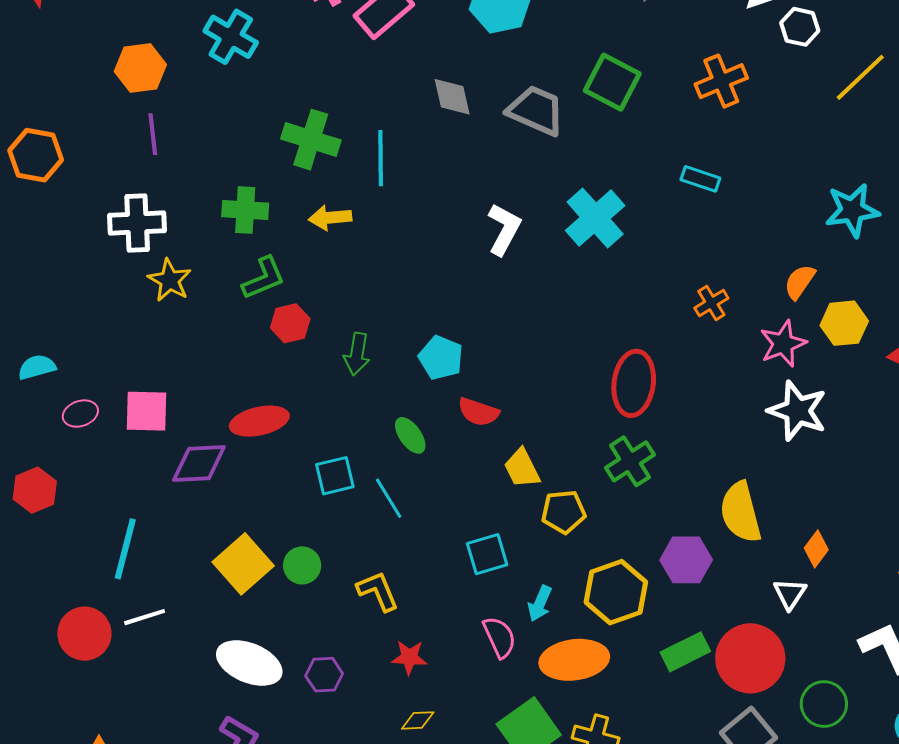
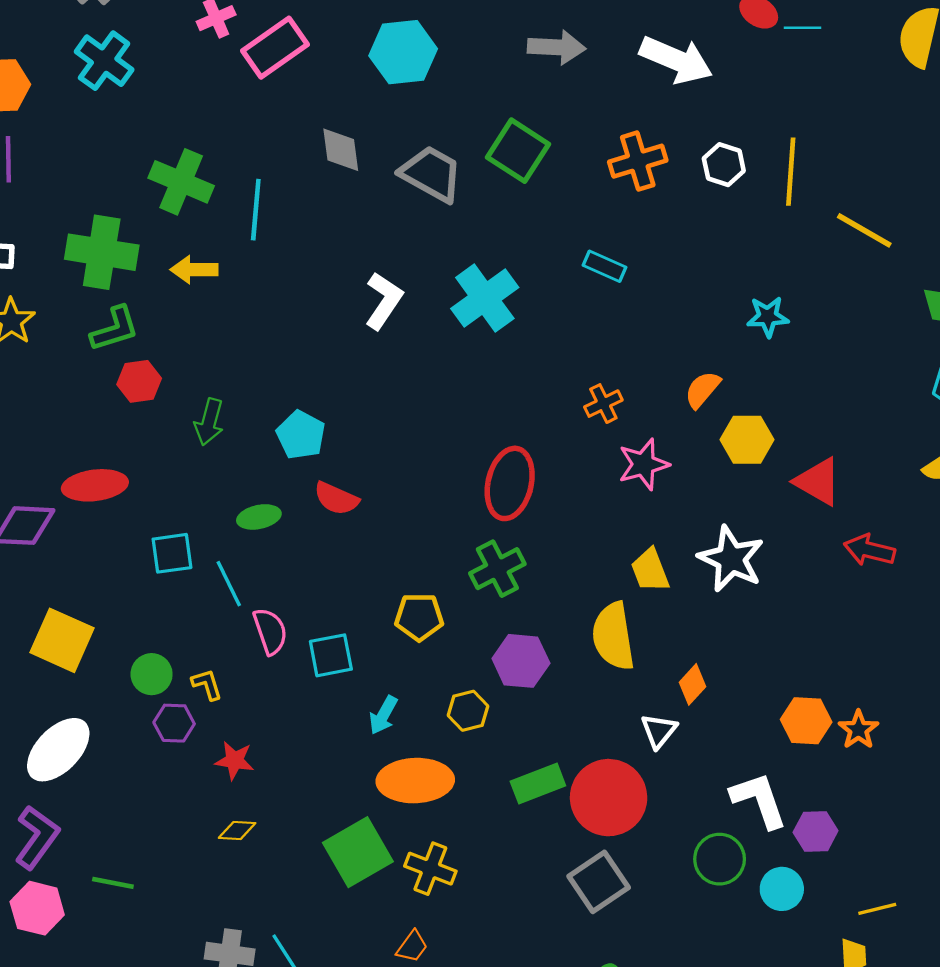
white hexagon: (800, 27) -> (724, 165), moved
yellow line: (860, 77) -> (791, 172), turned -48
green cross: (245, 210) -> (102, 252), size x1.4
cyan star: (852, 210) -> (768, 317), size x0.7
pink star: (783, 344) -> (644, 464), moved
white star: (797, 411) -> (731, 559), moved
green ellipse: (410, 435) -> (259, 517), turned -72
yellow trapezoid: (522, 468) -> (650, 570), moved
purple hexagon: (686, 560) -> (521, 661), moved
yellow square: (243, 564) -> (62, 640), turned -30
green circle: (302, 565) -> (152, 674), moved
yellow L-shape: (378, 591) -> (207, 684), size x0.7
yellow hexagon: (616, 592) -> (468, 711), size x0.6
pink semicircle: (499, 637) -> (270, 631), moved
white ellipse: (249, 663) -> (58, 750), turned -74
purple hexagon: (324, 675) -> (174, 723), moved
green circle: (824, 704) -> (720, 859), moved

